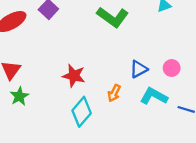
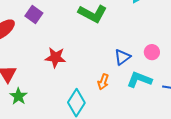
red star: (74, 76) -> (55, 57), moved

